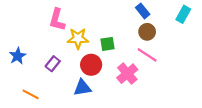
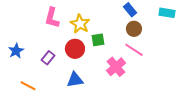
cyan rectangle: (183, 14) -> (167, 13), turned 70
yellow star: (78, 38) -> (80, 24), moved, turned 30
red circle: (91, 65) -> (75, 49), moved

